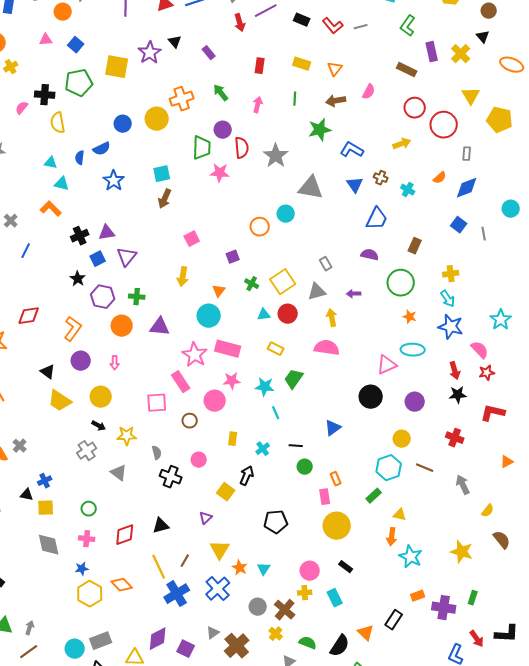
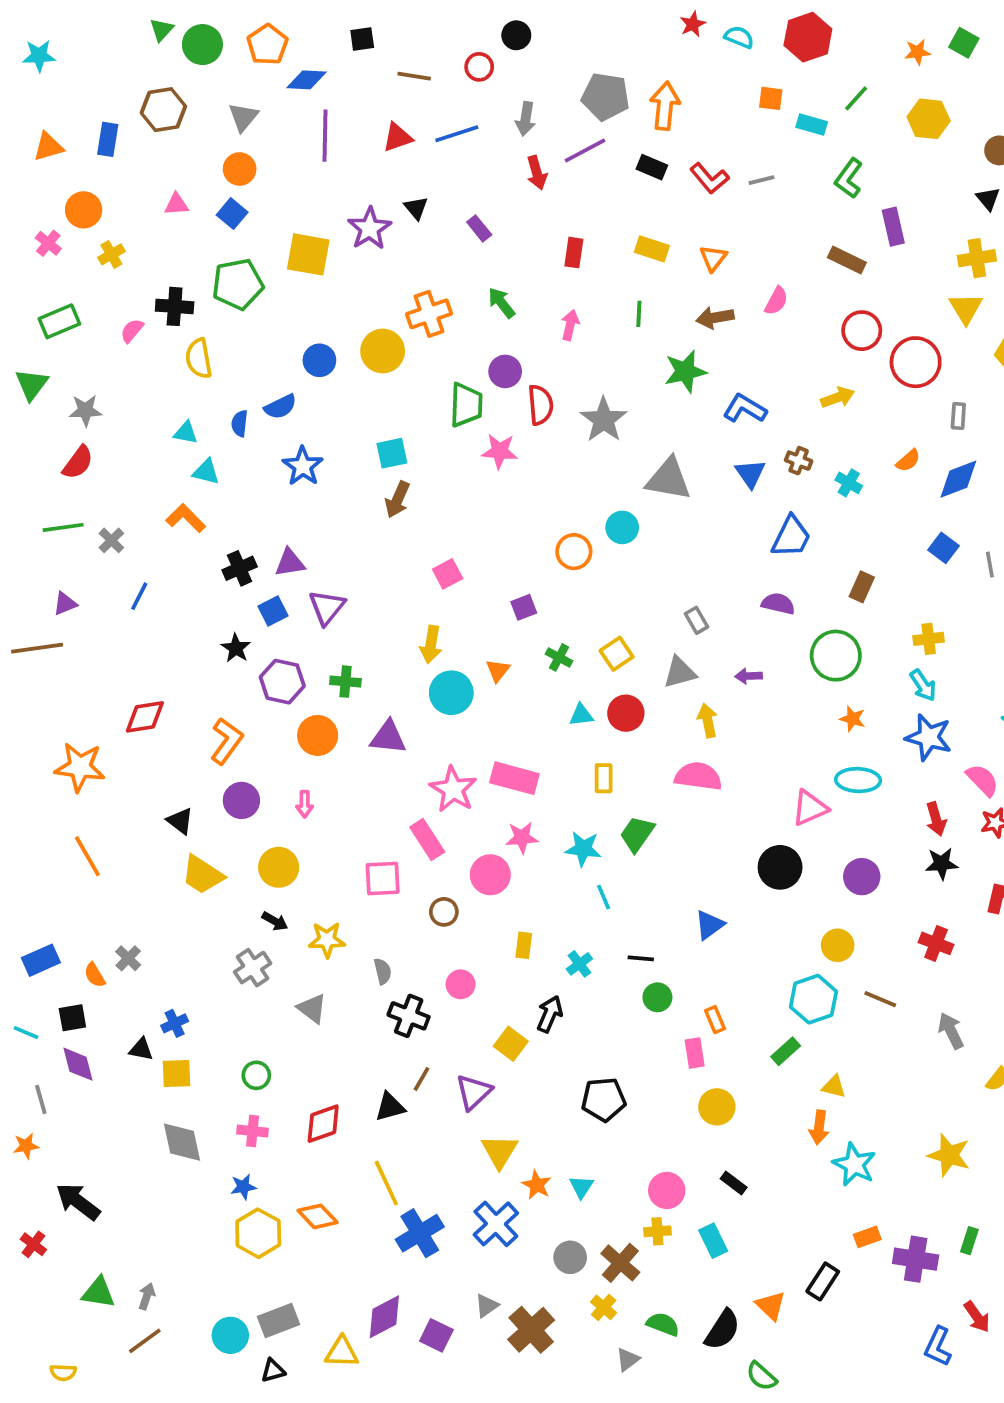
orange circle: (63, 12) -> (240, 169), moved
yellow cross: (461, 54) -> (977, 258), moved, turned 36
yellow square: (283, 282) -> (617, 654), size x0.7
cyan circle: (209, 316) -> (451, 693), moved
yellow rectangle: (276, 349) -> (604, 778), turned 63
purple triangle: (206, 518) -> (474, 1092), size x1.5
yellow circle: (337, 526) -> (717, 1107), size x0.7
brown line: (185, 561) -> (422, 1079), moved

